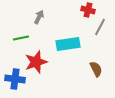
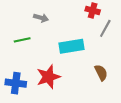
gray arrow: (39, 17) -> (41, 18), turned 80
red star: (36, 62) -> (48, 77), moved

